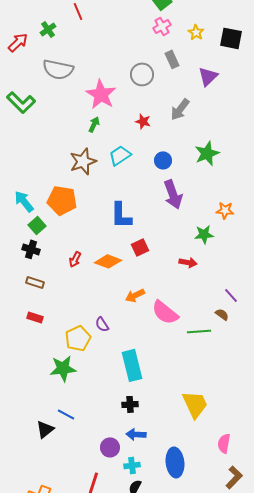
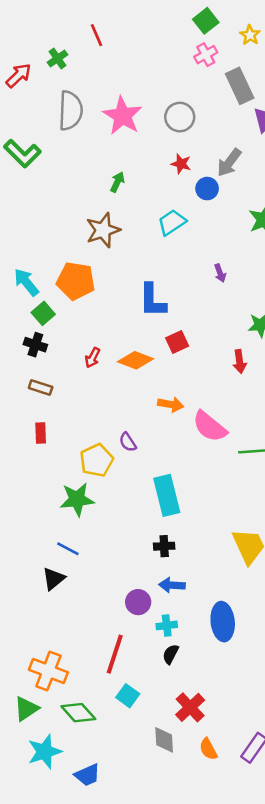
yellow star: (196, 32) -> (250, 35), moved
gray rectangle: (172, 59) -> (240, 86), moved, size x1.5
gray semicircle: (58, 69) -> (71, 111), turned -100
pink star: (101, 94) -> (123, 116), moved
red star: (143, 121) -> (181, 164), moved
cyan trapezoid: (120, 155) -> (172, 222), moved
blue circle: (163, 160) -> (207, 189), moved
purple arrow: (173, 194) -> (220, 273), size x0.5
red arrow: (188, 262) -> (240, 362), turned 72
orange arrow: (135, 295) -> (171, 404), turned -144
red rectangle: (35, 317) -> (41, 433), turned 70
blue line: (66, 414) -> (68, 549), moved

